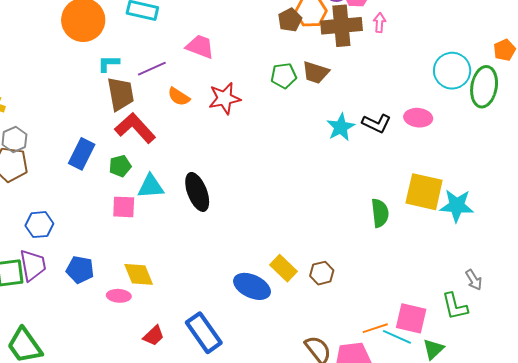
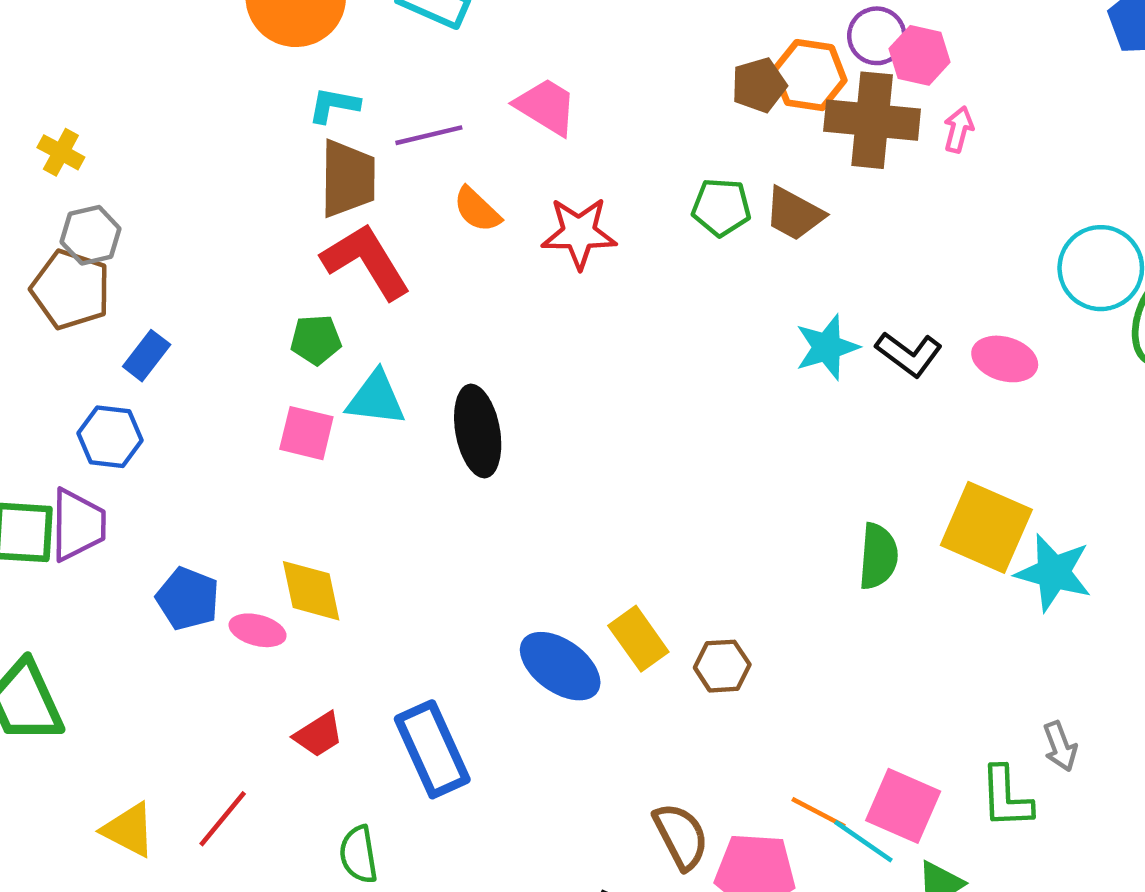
blue rectangle: (82, 154) -> (147, 356), moved, size x0.7
blue pentagon: (80, 270) -> (188, 599), moved
orange line: (375, 328) -> (819, 813), turned 35

